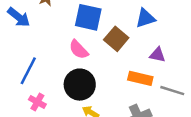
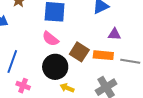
brown square: (116, 39) -> (79, 52), moved

